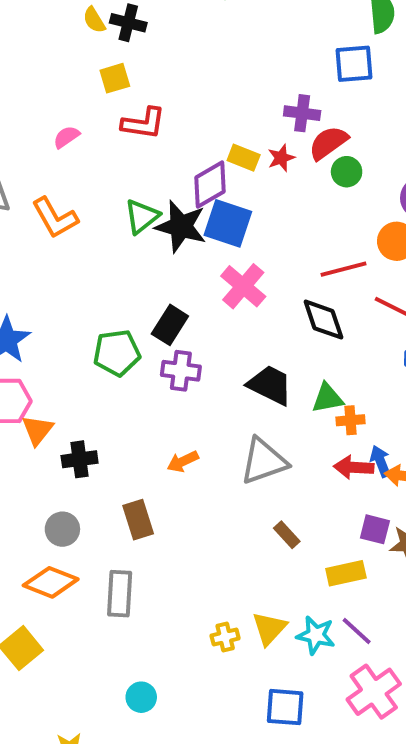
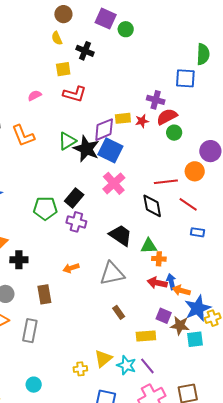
black cross: (128, 23) -> (85, 51), moved
yellow rectangle: (244, 158) -> (123, 118), turned -35
yellow cross: (225, 637) -> (80, 369), moved

